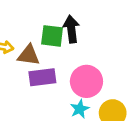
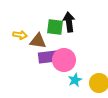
pink circle: (86, 81) -> (64, 60), moved

